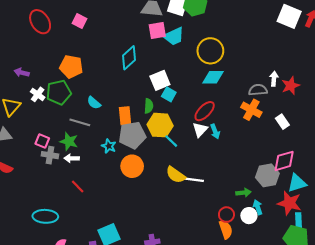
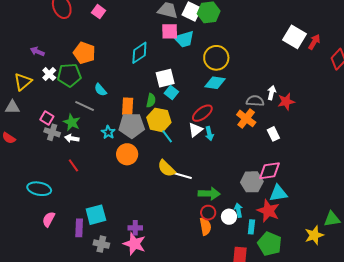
green arrow: (243, 193) -> (209, 194), moved, size x1.5
cyan rectangle: (298, 220) -> (251, 227), moved

